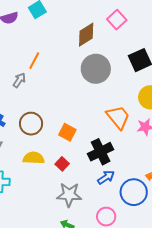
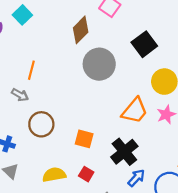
gray arrow: (19, 80) -> (20, 95), turned 98
orange trapezoid: (118, 117) -> (135, 111), turned 92
brown circle: (31, 124) -> (41, 124), moved

